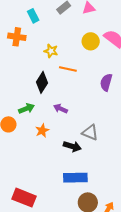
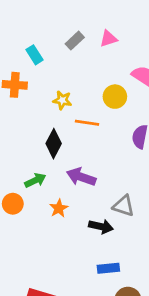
yellow circle: (91, 41) -> (115, 97), moved
purple arrow: (60, 109) -> (81, 177), size x1.5
blue rectangle: (75, 178) -> (108, 268), size x0.7

